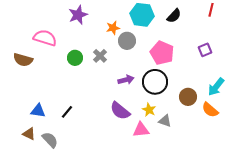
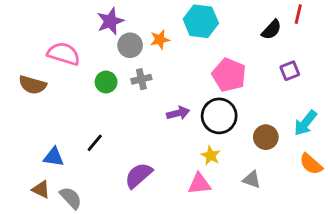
black semicircle: (174, 16) -> (271, 30), moved
gray circle: (127, 41) -> (130, 45), moved
gray cross: (100, 56) -> (141, 79), turned 32
orange semicircle: (210, 110) -> (311, 164), moved
purple semicircle: (120, 111) -> (139, 175), moved, turned 100
black line: (67, 112) -> (95, 143), moved
gray triangle: (165, 121) -> (252, 180), moved

